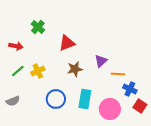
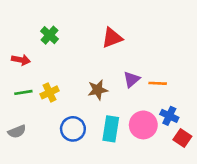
red triangle: (67, 43) -> (112, 38), moved
green line: (18, 71) -> (23, 92), turned 32
orange line: (118, 74) -> (158, 83), moved
pink circle: (110, 109) -> (143, 125), moved

